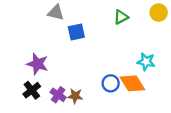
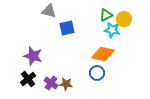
yellow circle: (159, 13) -> (124, 19), moved
cyan star: (146, 62) -> (112, 30), moved
orange diamond: (132, 83) -> (103, 54), moved, turned -45

